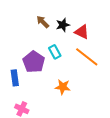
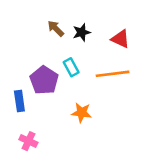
red triangle: (82, 32) -> (120, 39), moved
orange line: (87, 57) -> (113, 74), turned -45

